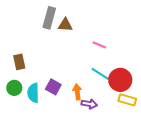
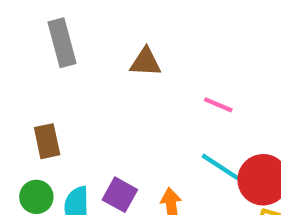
gray rectangle: (49, 18) -> (62, 43), moved, turned -30

